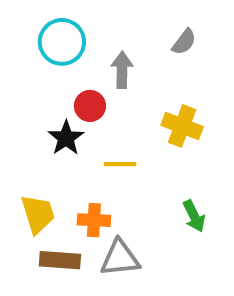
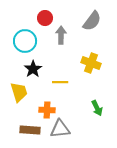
cyan circle: (62, 42) -> (25, 41), moved
gray semicircle: (184, 42) -> (92, 21), size x1.5
red circle: (90, 106) -> (45, 18), moved
yellow trapezoid: (38, 214) -> (19, 92), moved

